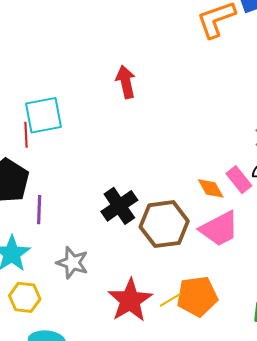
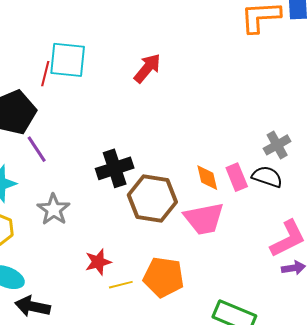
red arrow: (126, 82) -> (147, 68), moved, turned 36
purple line: (39, 210) -> (37, 149), turned -52
red star: (130, 300) -> (98, 262), size x0.6
yellow line: (170, 300) -> (121, 285), moved

